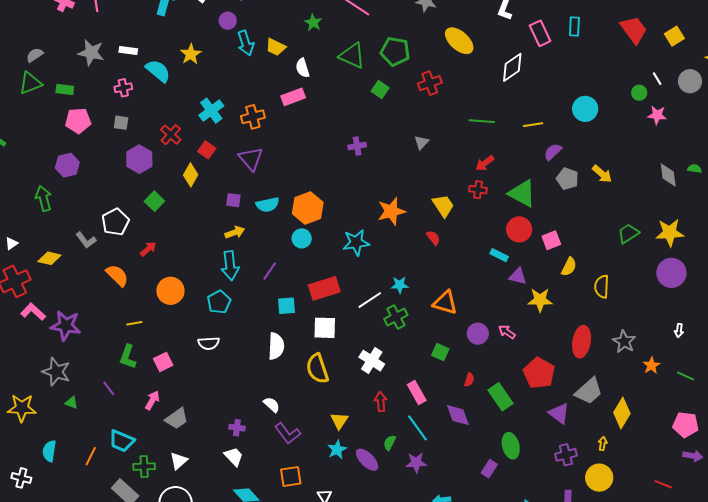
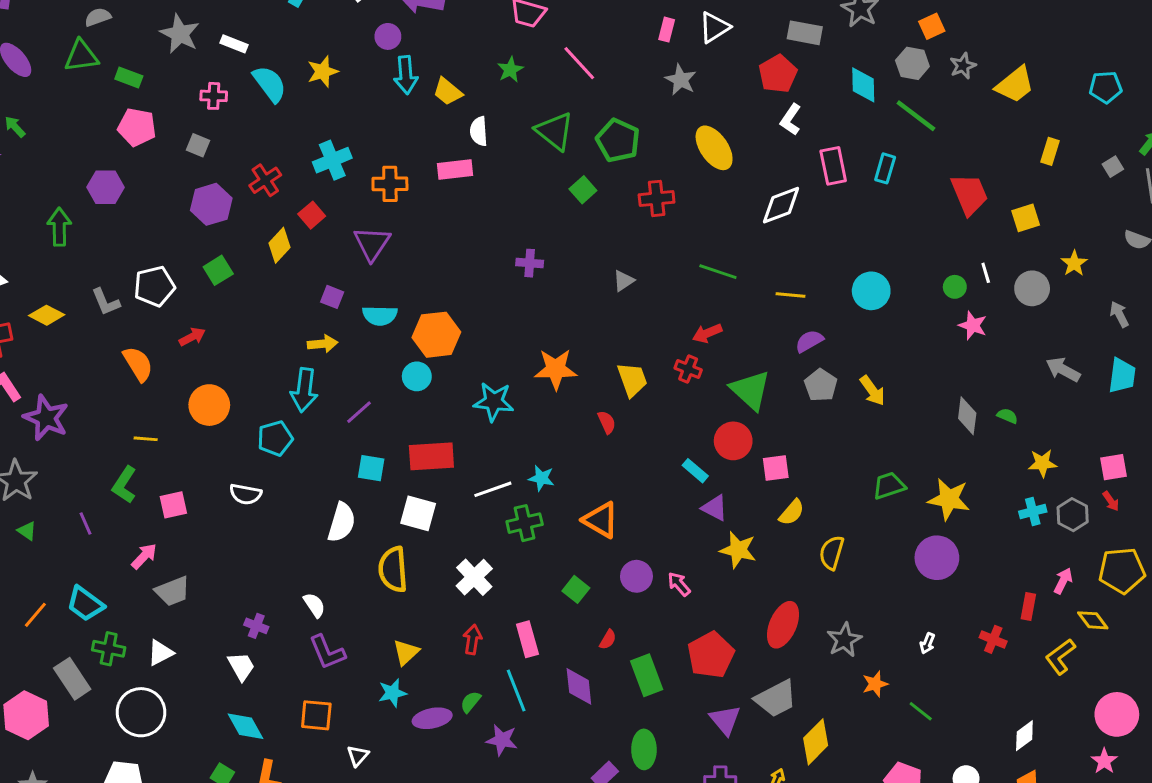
purple ellipse: (367, 460) -> (432, 718), turned -70

